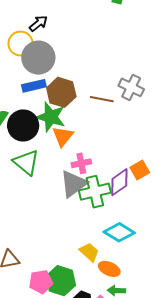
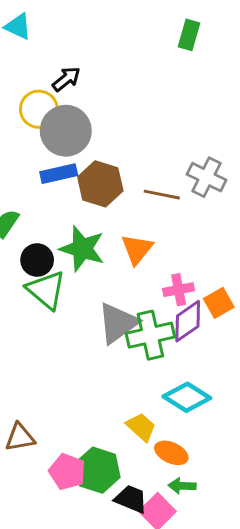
green star: (51, 117) -> (82, 249), moved
black circle: (23, 125) -> (37, 260), moved, size x0.7
orange triangle: (63, 136) -> (137, 249), moved
pink cross: (81, 163) -> (179, 290), moved
pink pentagon: (41, 282) -> (67, 472), turned 30

